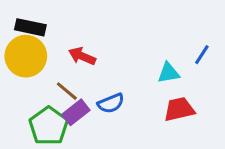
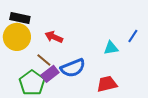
blue semicircle: (111, 103) -> (73, 68), size x1.4
red trapezoid: (179, 109) -> (107, 84), moved

